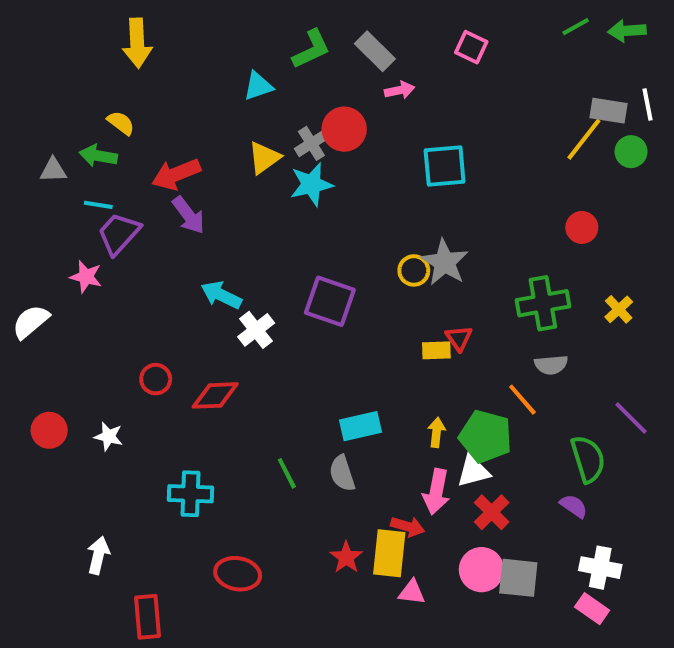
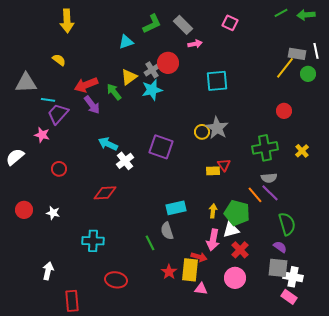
green arrow: (98, 156) -> (114, 92), moved, turned 42
gray triangle: (53, 170) -> (26, 83), size x1.6
red circle: (156, 379) -> (59, 169), moved
purple line: (631, 418) -> (270, 193), moved
green line: (287, 473) -> (150, 243), moved
gray square: (518, 578) -> (278, 268), moved

